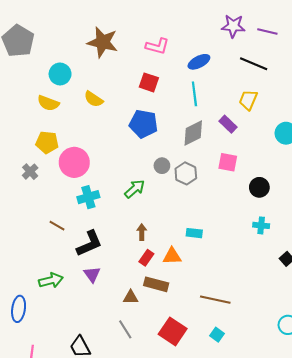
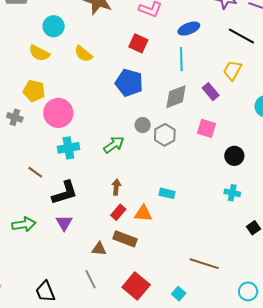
gray cross: (30, 172) -> (15, 117), turned -35
brown line: (215, 300) -> (204, 264), moved

